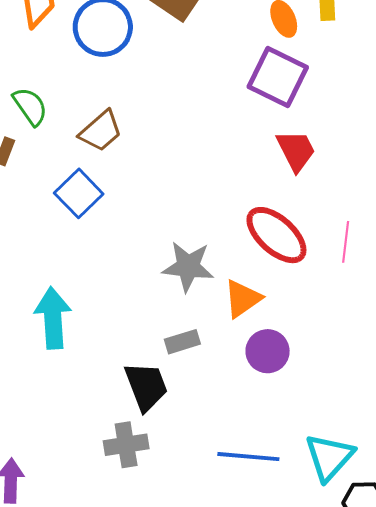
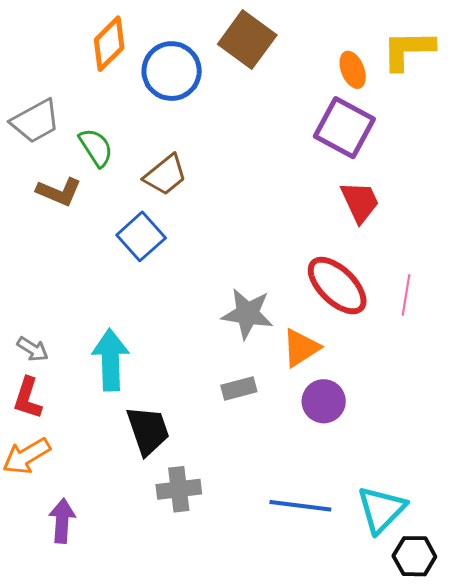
black trapezoid: (146, 386) -> (148, 431), moved

